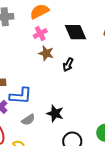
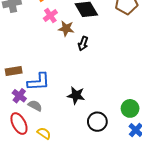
brown star: (46, 53) -> (66, 29), moved
gray semicircle: (28, 120) -> (35, 106), moved, turned -112

